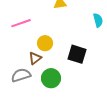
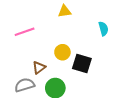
yellow circle: (45, 43) -> (62, 52), moved

